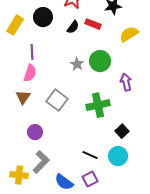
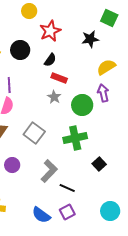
red rectangle: (93, 24) -> (59, 78), moved
green circle: (100, 61) -> (82, 105), moved
purple arrow: (126, 82) -> (103, 93), moved
cyan circle: (118, 156) -> (110, 211), moved
gray L-shape: (41, 162) -> (49, 171), moved

